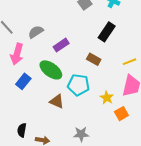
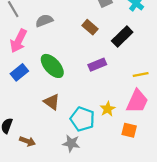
purple rectangle: (61, 45) -> (97, 65), moved
brown rectangle: (94, 59) -> (90, 27), moved
cyan pentagon: (78, 85) -> (82, 119), moved
orange square: (121, 114) -> (129, 130), moved, turned 32

